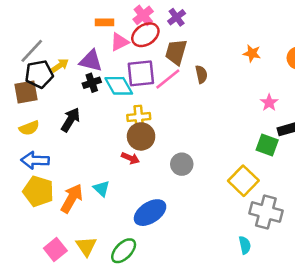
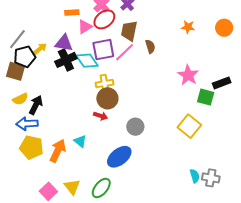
black cross: (92, 83) -> (66, 60), size x1.5
brown square: (26, 92) -> (16, 71), turned 30
pink star: (269, 103) -> (188, 75), moved, size x1.5
black arrow: (70, 120) -> (36, 105), moved
gray circle: (182, 164) -> (135, 127), moved
gray cross: (266, 212) -> (211, 178), moved, size x0.7

